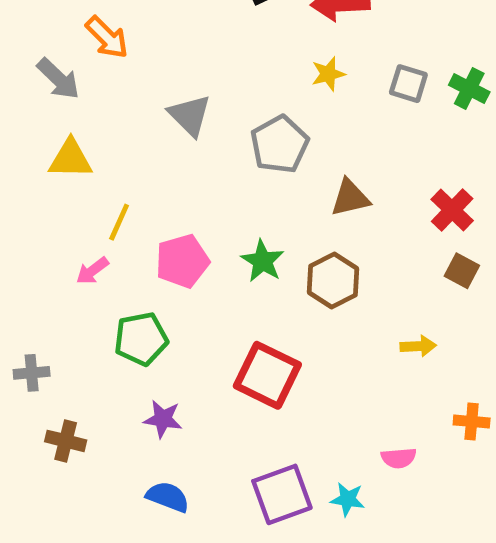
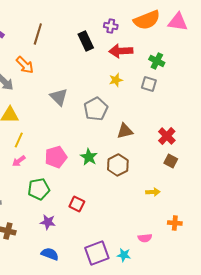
green cross: (469, 88) -> (157, 61), moved
yellow line: (119, 222) -> (19, 140), moved
red square: (267, 375) -> (77, 204), moved, size x0.6

